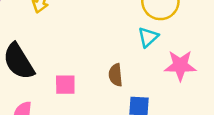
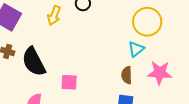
brown semicircle: (116, 75) -> (127, 75), moved

